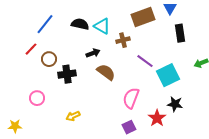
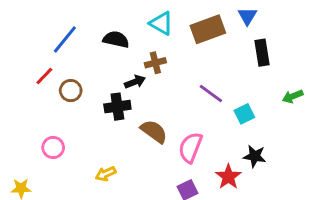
cyan triangle: (102, 26) -> (161, 23), moved
brown cross: (123, 40) -> (155, 63), moved
brown semicircle: (106, 72) -> (154, 131), moved
black cross: (67, 74) -> (117, 107), moved
cyan square: (168, 75) -> (244, 114), size x0.6

